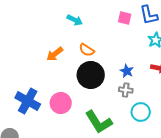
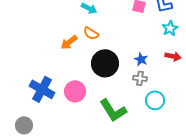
orange semicircle: (87, 50) -> (91, 33), moved

